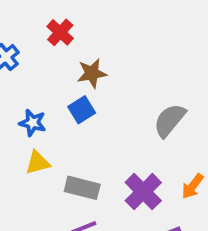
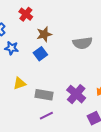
gray semicircle: (170, 120) -> (82, 43), moved, turned -132
blue star: (33, 123) -> (12, 48), moved

